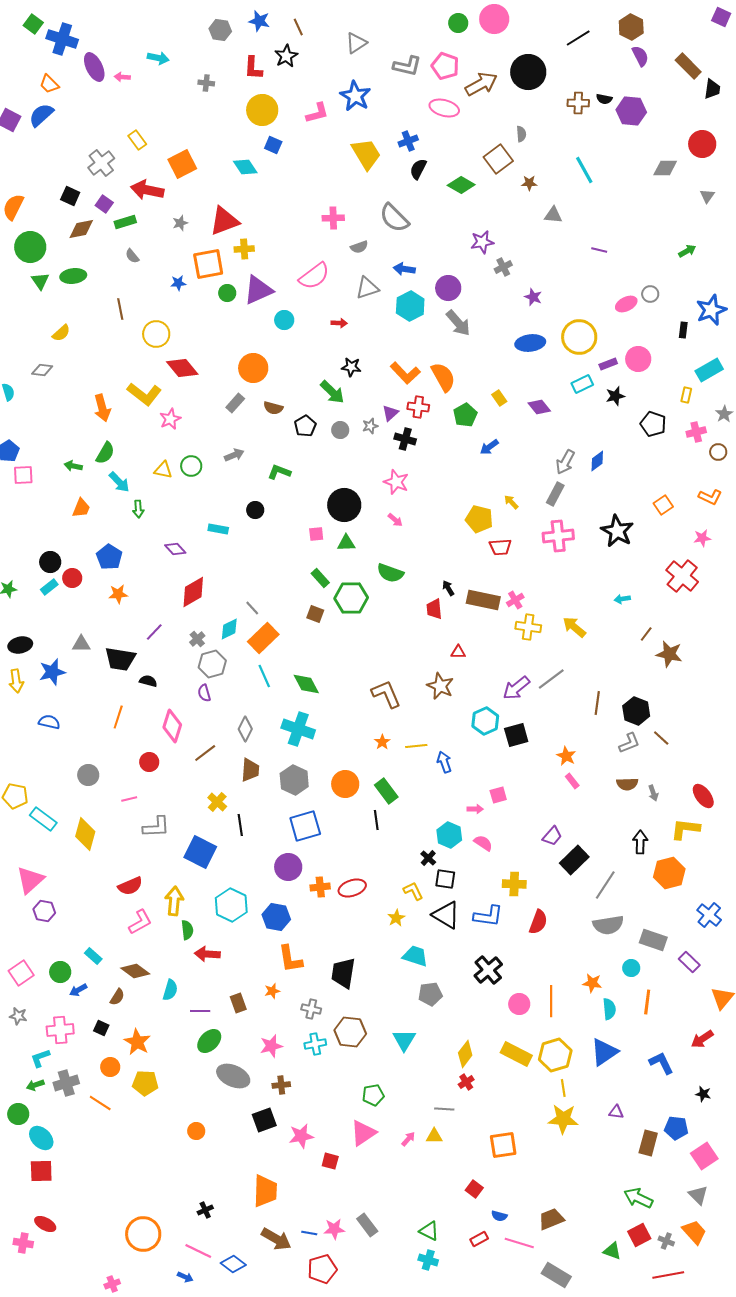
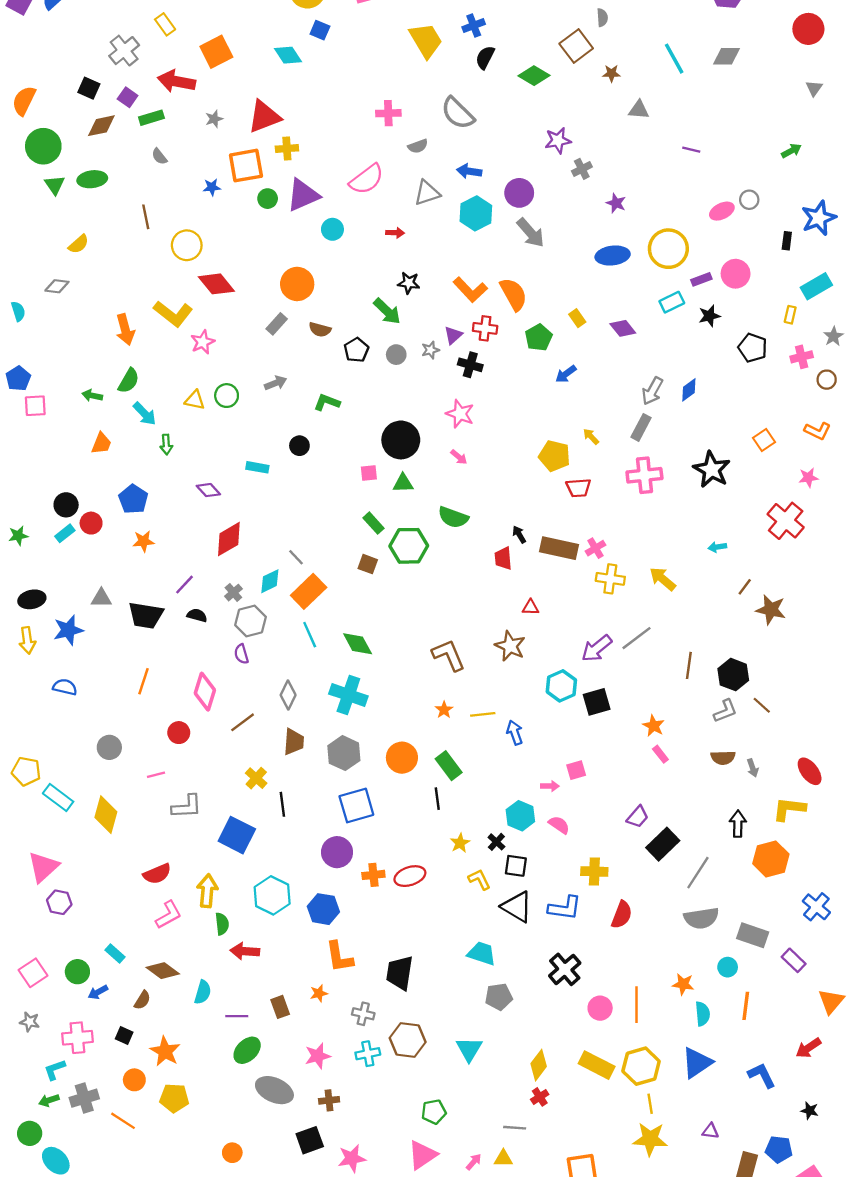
gray diamond: (665, 168) -> (726, 56), moved
black semicircle: (148, 681) -> (197, 615), moved
yellow star: (396, 918) -> (460, 843), moved

